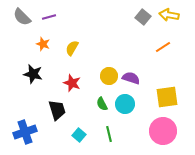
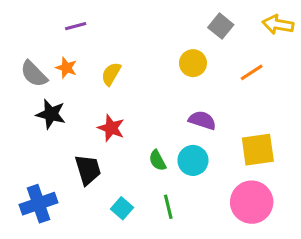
yellow arrow: (169, 15) -> (278, 25), moved
gray semicircle: (22, 17) -> (34, 74), moved
yellow circle: (109, 76) -> (193, 63), moved

